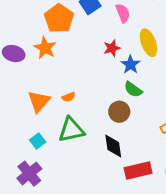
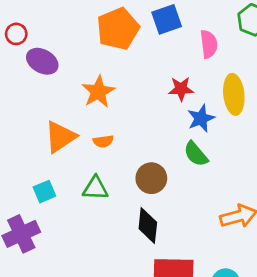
orange star: (45, 48) -> (98, 92), moved
brown circle: (119, 112) -> (151, 178), moved
green triangle: (71, 130) -> (95, 188), size x0.7

